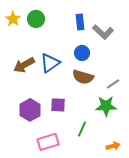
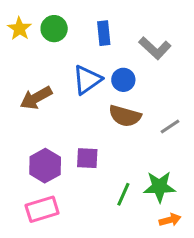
blue rectangle: (80, 22) -> (104, 33), moved
blue triangle: (50, 63) -> (87, 80), moved
green star: (106, 106) -> (159, 187), moved
pink rectangle: (48, 142) -> (42, 209), moved

